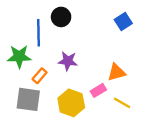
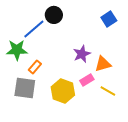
blue line: (38, 33) -> (34, 29), turned 50
purple star: (68, 61) -> (82, 54), moved, turned -30

